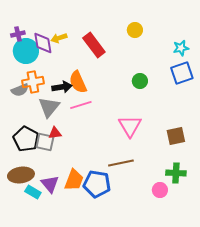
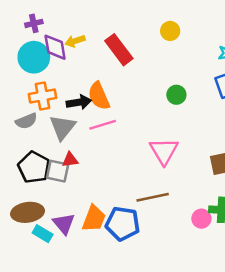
purple cross: (18, 34) -> (34, 23), moved
gray semicircle: (20, 90) -> (26, 121), moved
pink circle: (160, 190) -> (201, 219), moved

